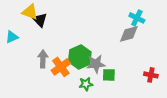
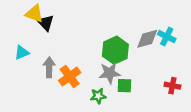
cyan cross: (137, 18) -> (167, 37), moved
cyan triangle: (12, 37) -> (22, 53), moved
green hexagon: (80, 57) -> (115, 50), moved

